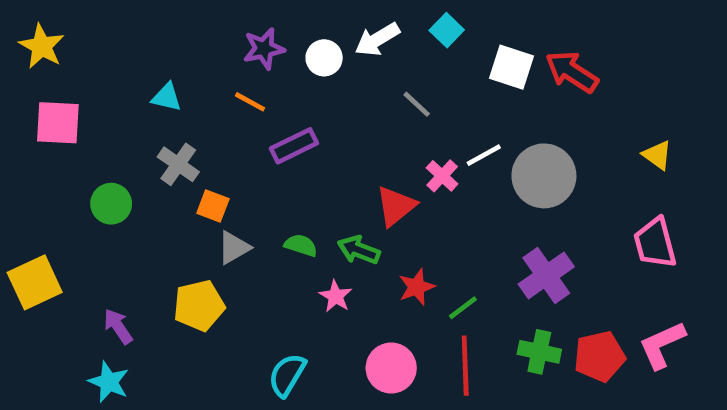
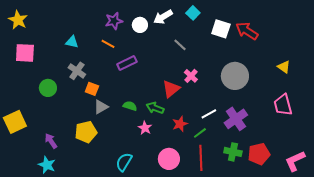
white line: (484, 155) -> (209, 114), moved
pink L-shape: (662, 345) -> (295, 161), moved

